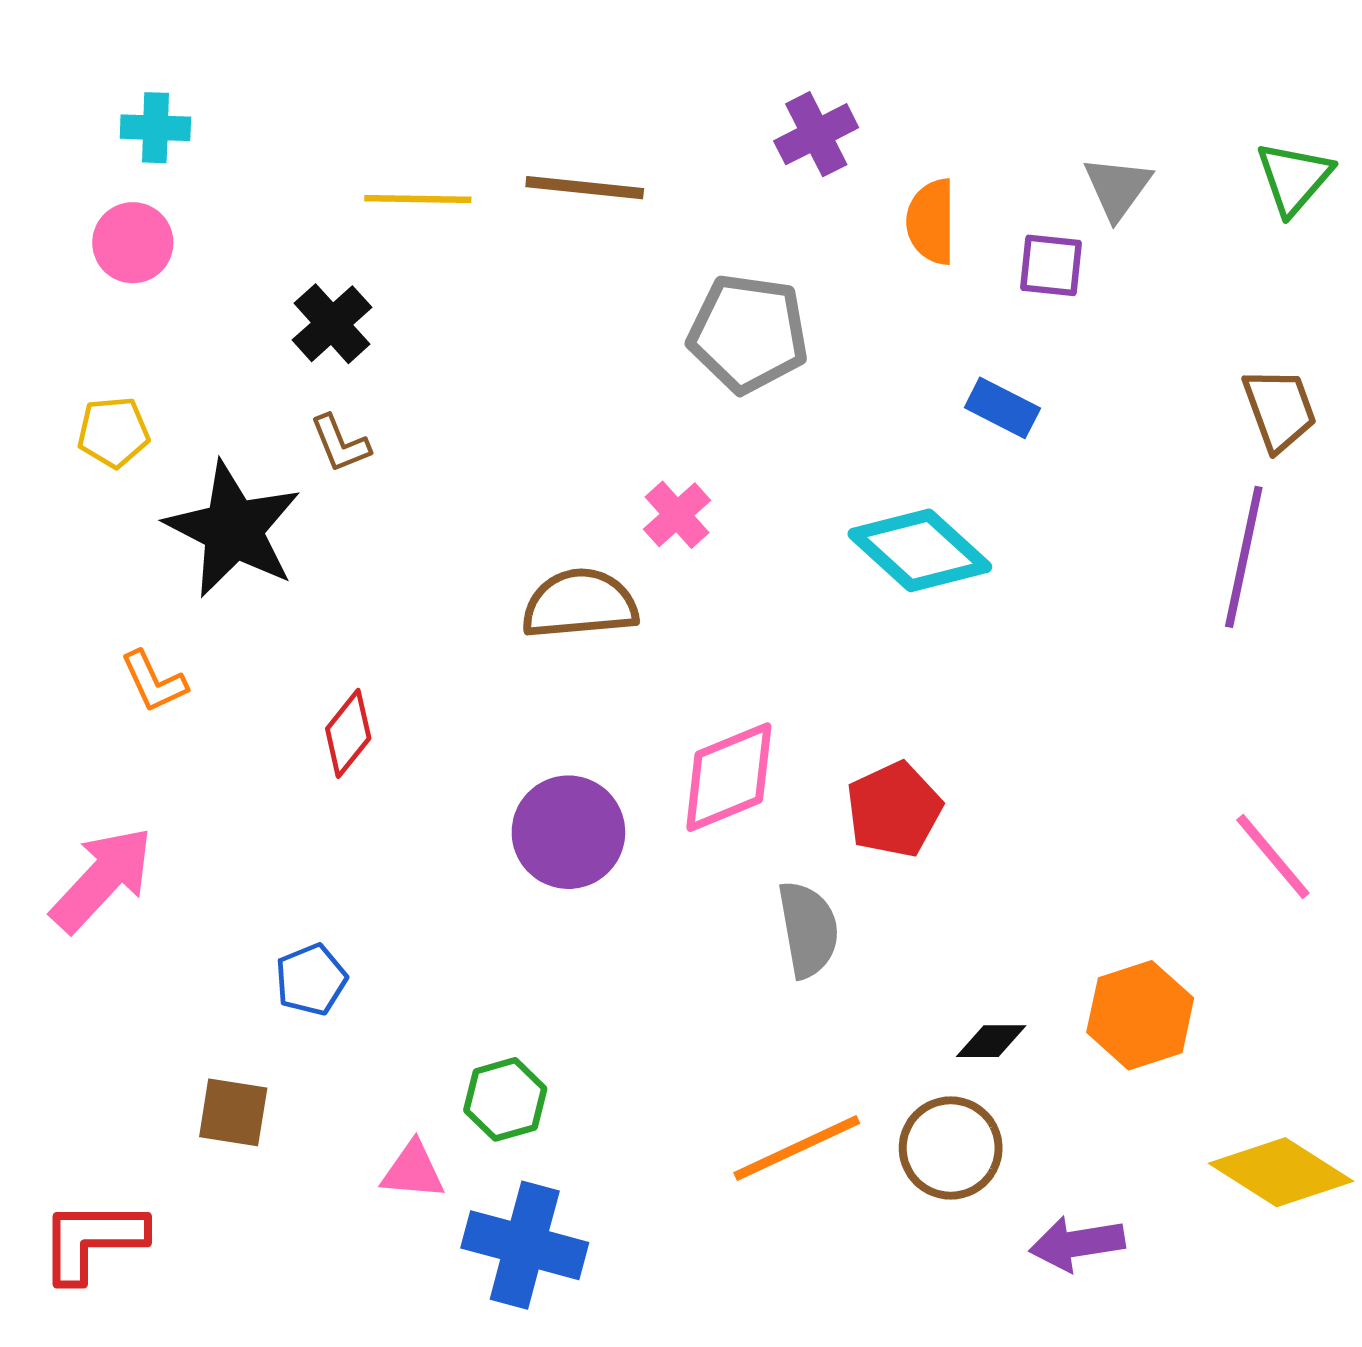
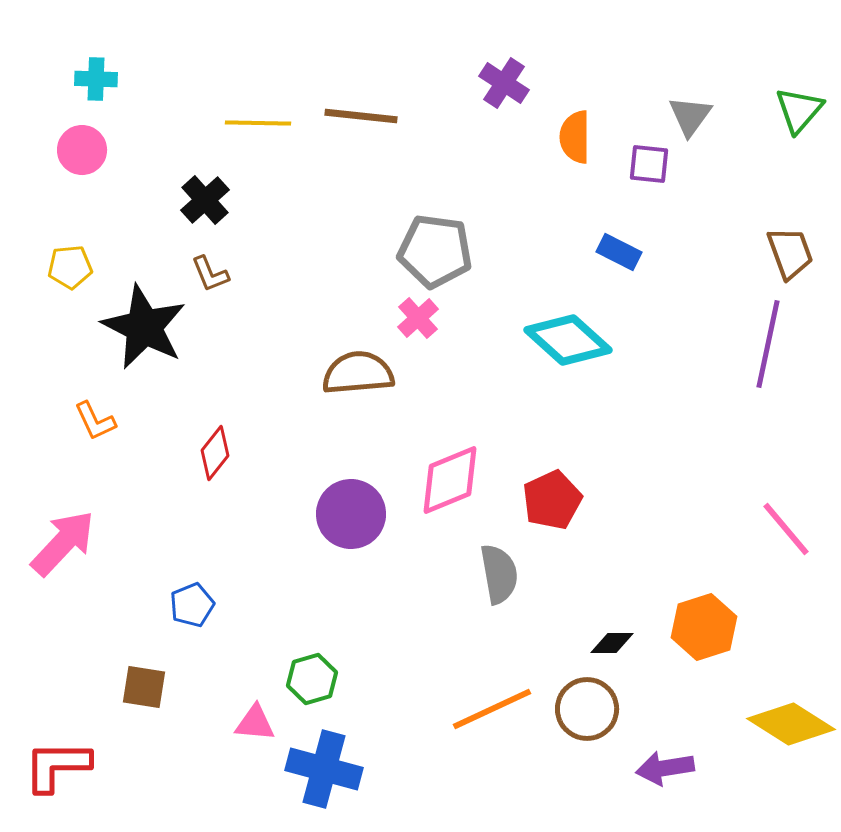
purple cross: (816, 134) -> (504, 83), turned -30
gray pentagon: (748, 333) -> (435, 251), moved

